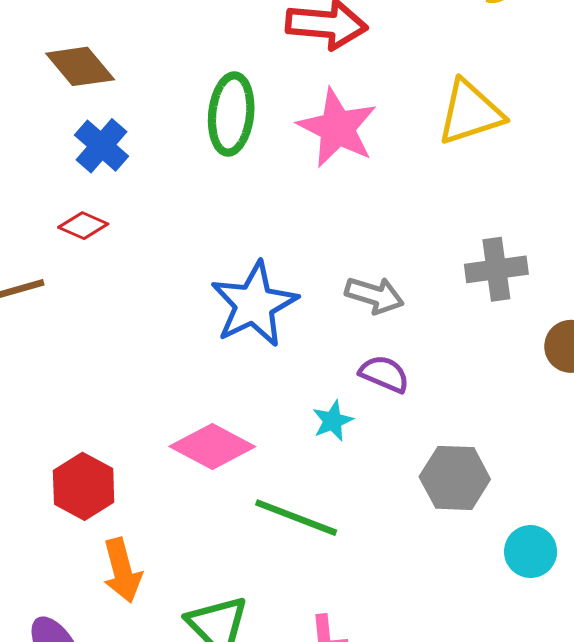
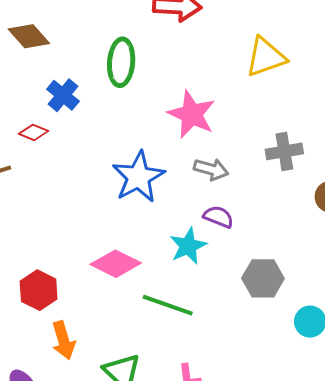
pink star: (337, 128) -> (192, 114), moved
blue cross: (102, 146) -> (63, 95), moved
cyan star: (333, 421) -> (188, 246), size x1.5

